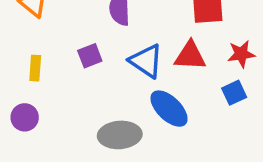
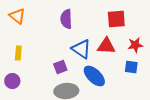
purple square: (90, 56) -> (60, 67), moved
blue square: (234, 93) -> (131, 67), turned 32

